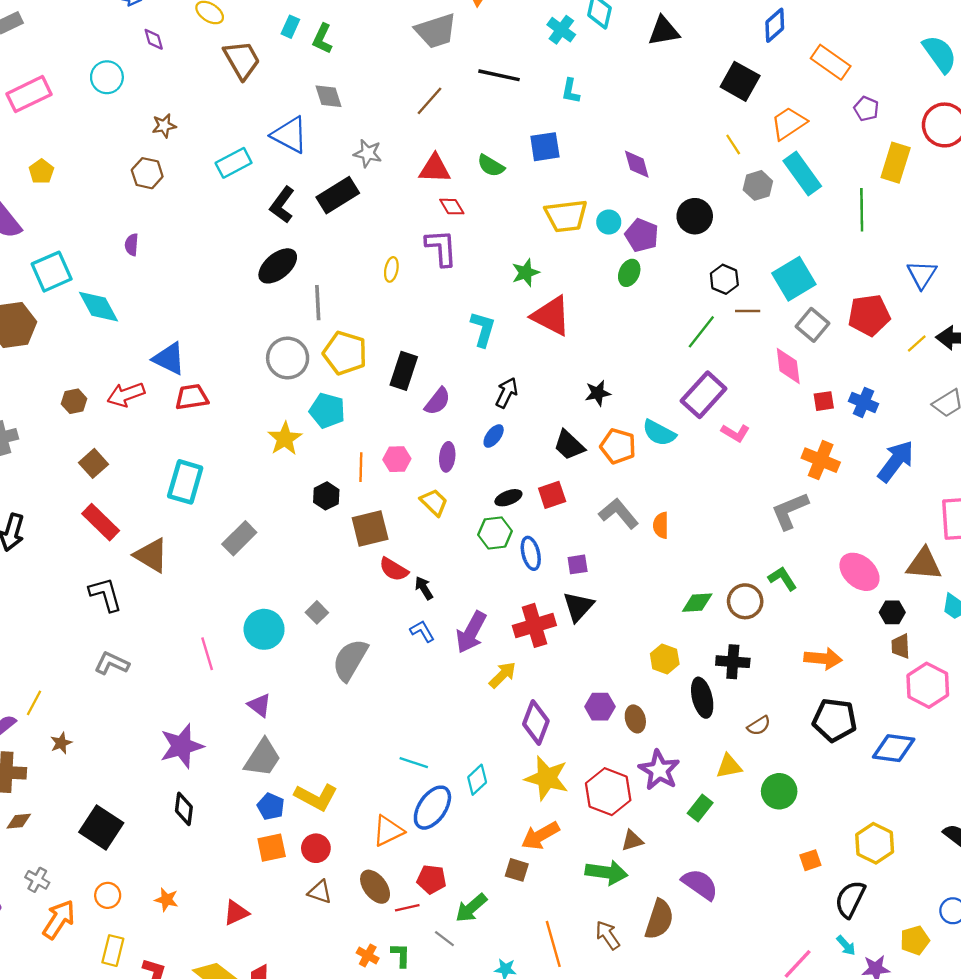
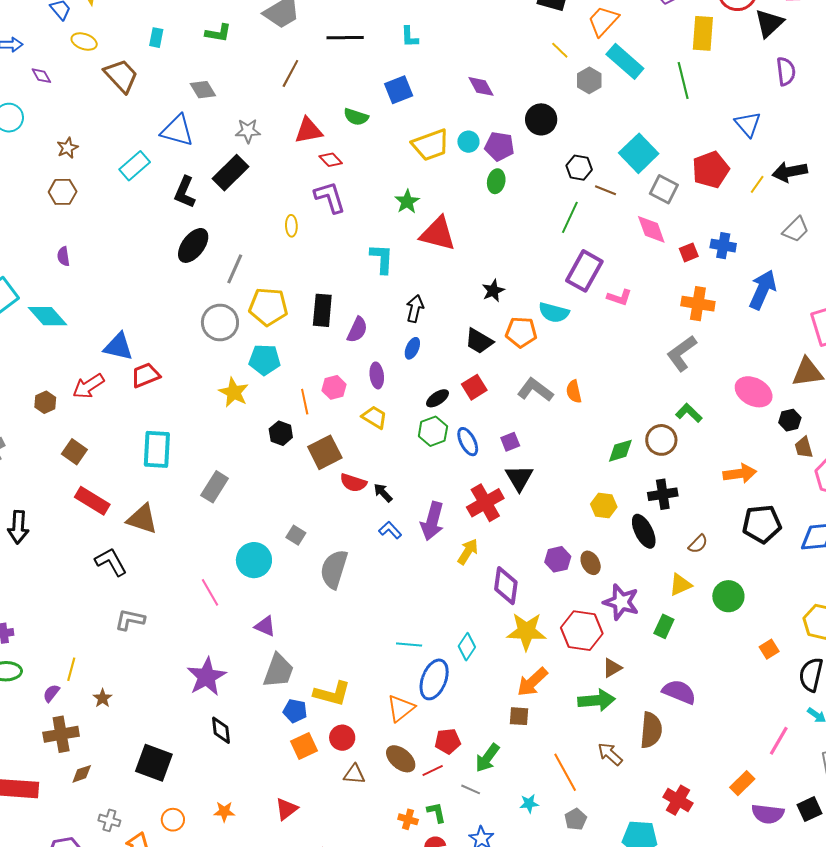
green L-shape: (322, 39) -> (218, 33), moved, turned -92
gray line: (318, 303) -> (235, 269), turned 40
brown line: (748, 311) -> (605, 190), turned 35

